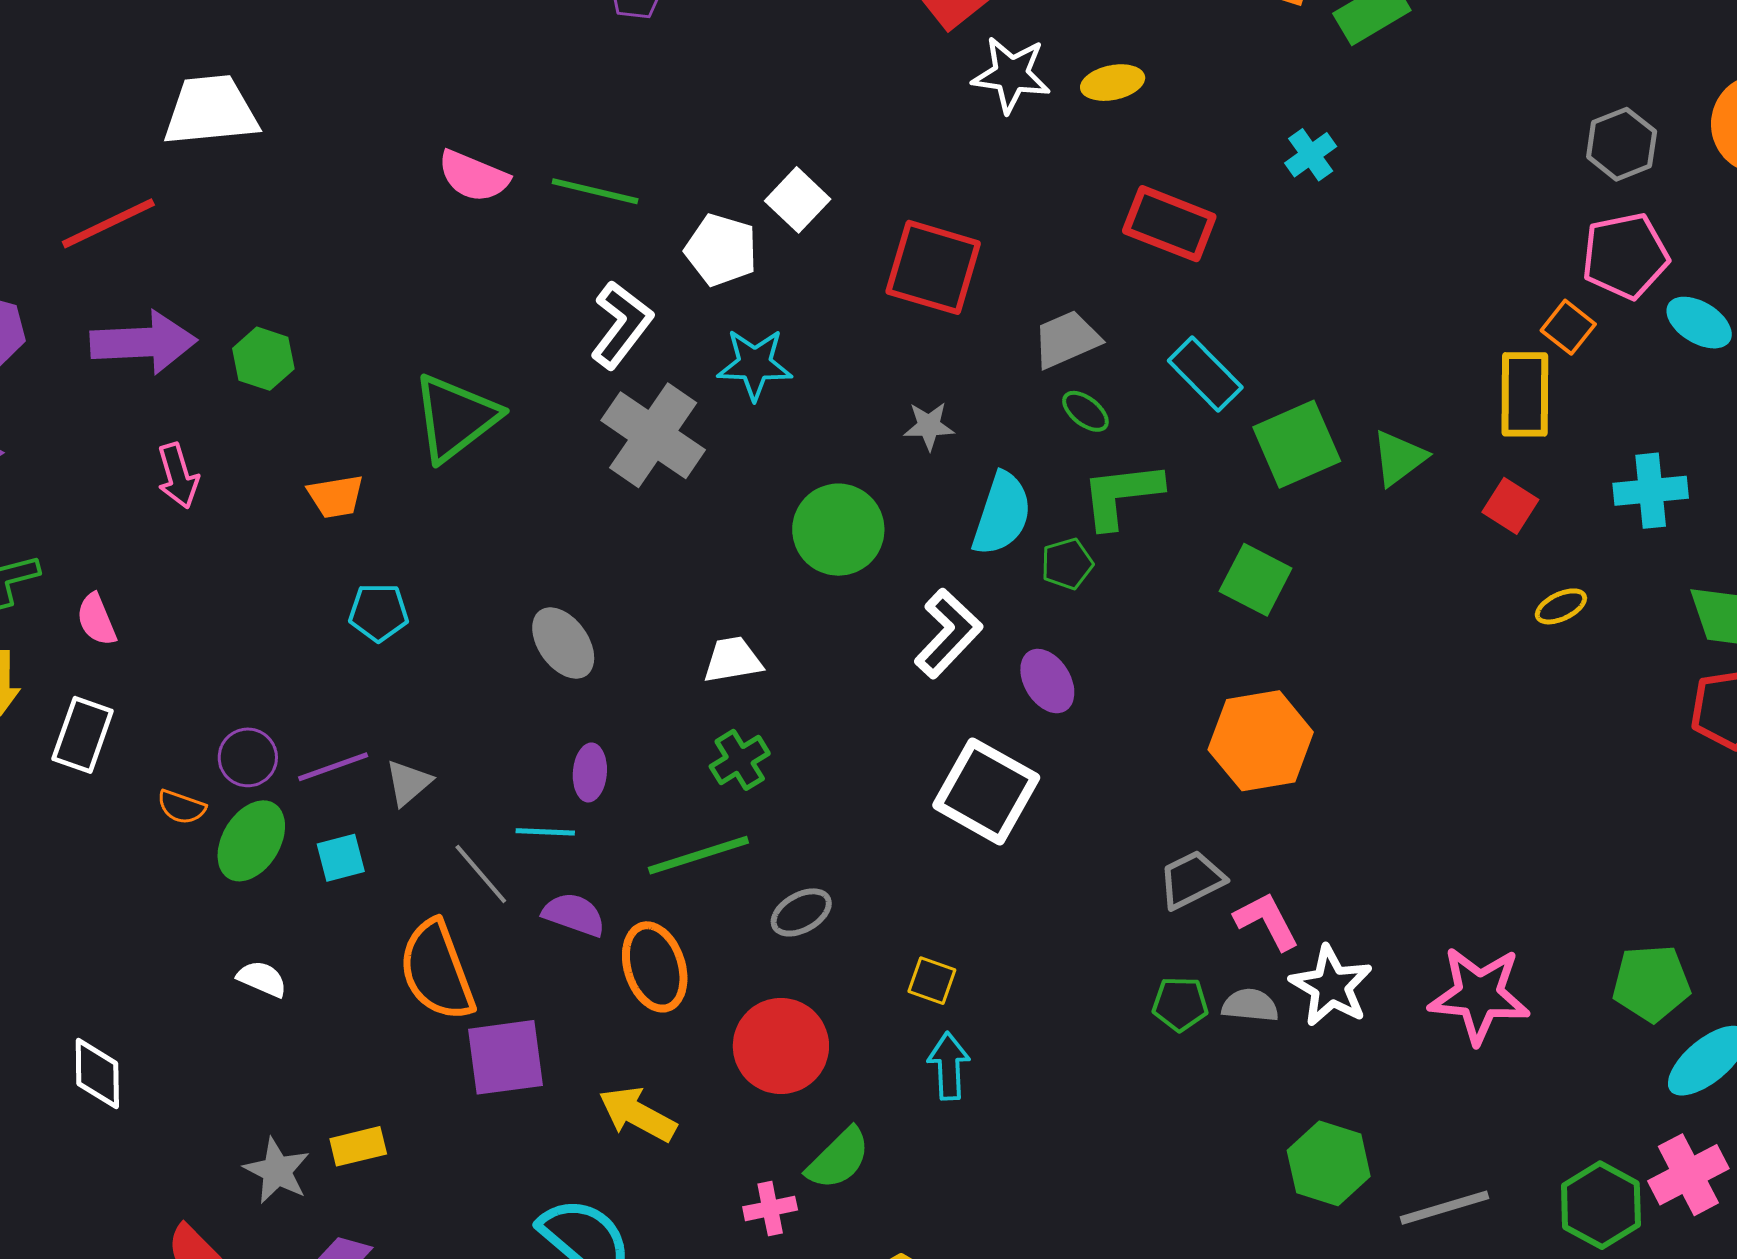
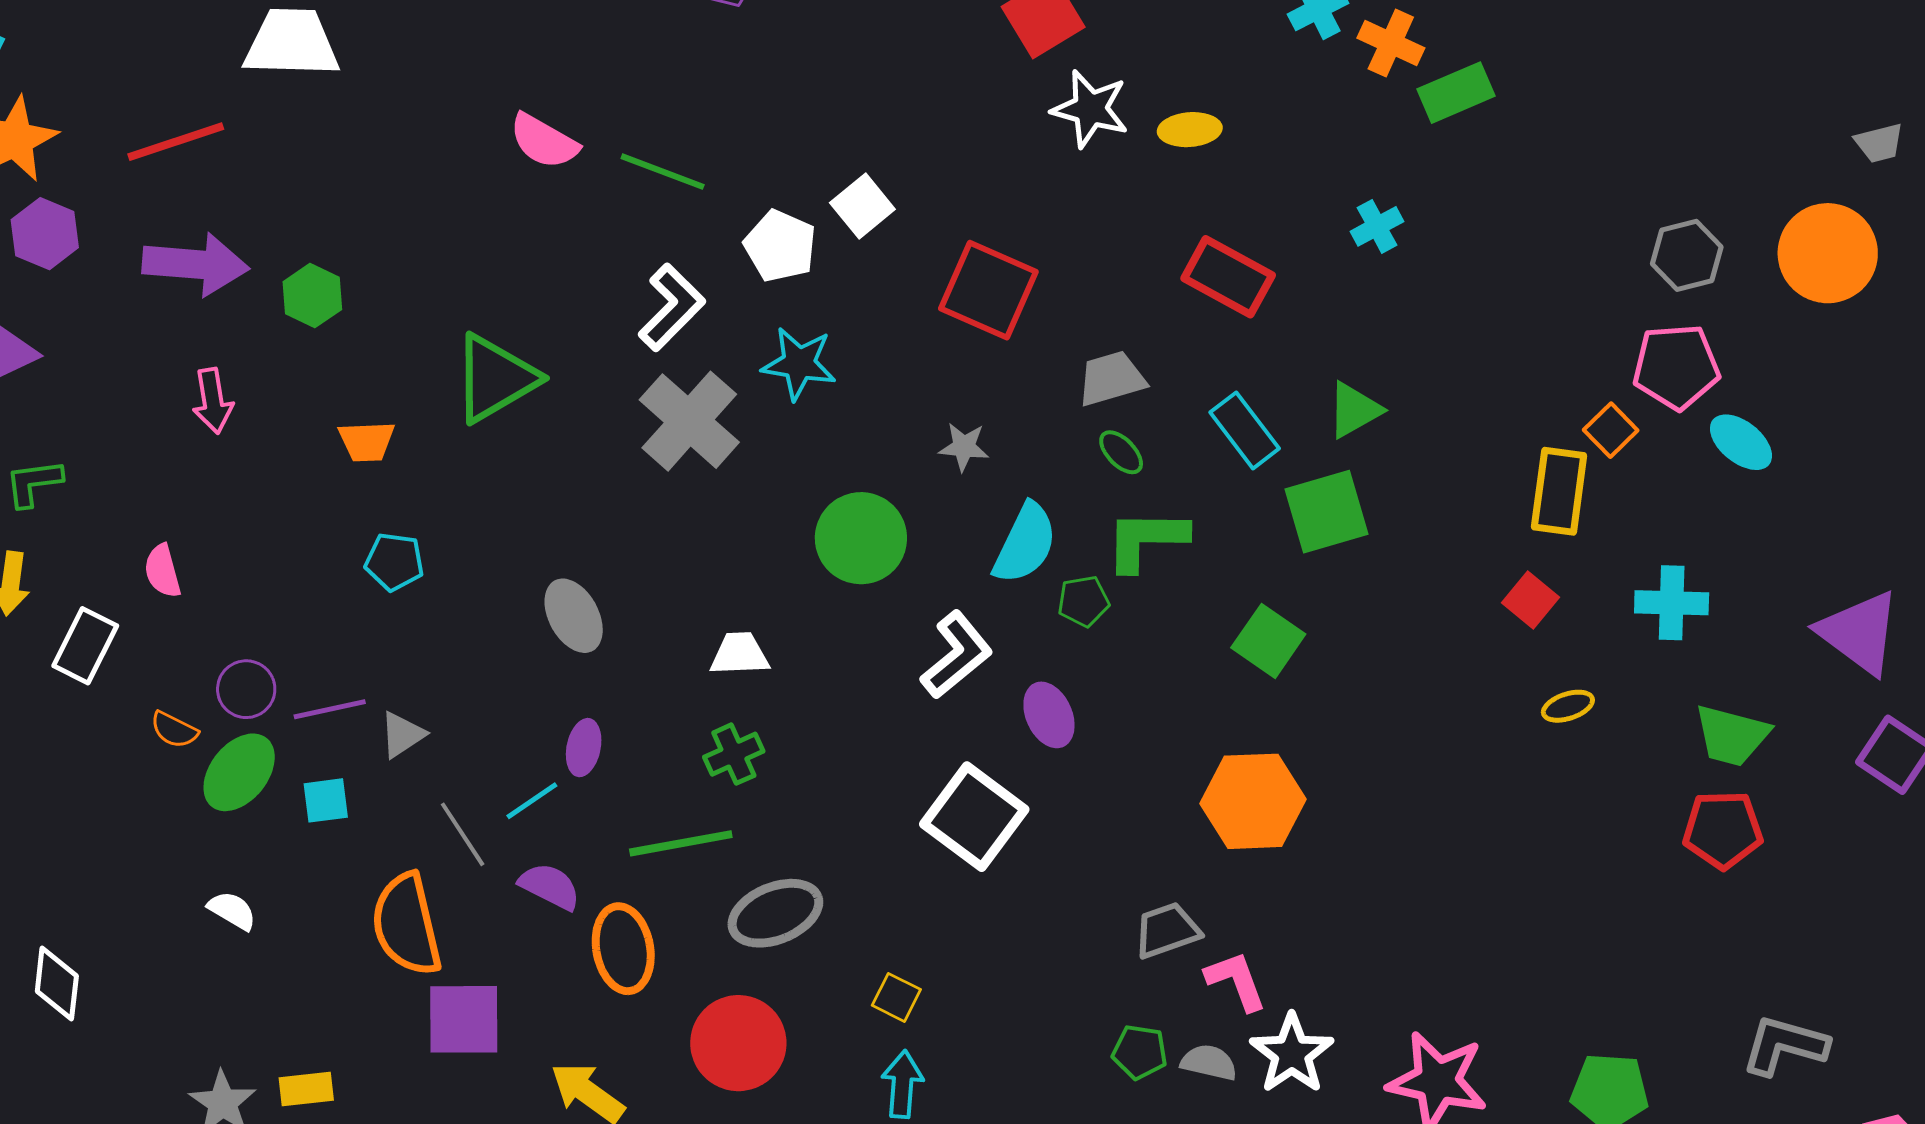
green triangle: (1399, 458) -> (1354, 410), moved
pink semicircle: (96, 620) -> (162, 571), moved
cyan line: (545, 832) -> (532, 801), turned -44
gray ellipse: (801, 912) -> (775, 913), size x1.5

